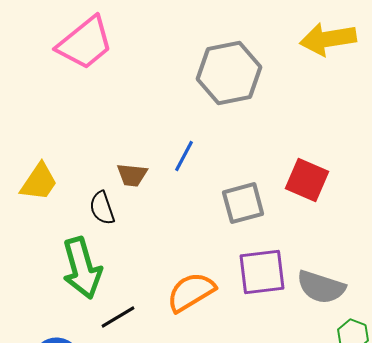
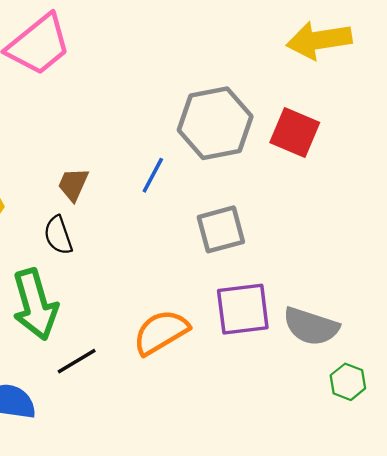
gray hexagon: (229, 73) -> (215, 123), moved
brown trapezoid: (132, 175) -> (73, 184), moved, turned 108
red square: (307, 180) -> (295, 132), moved

